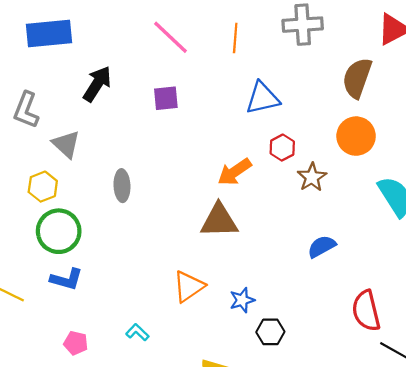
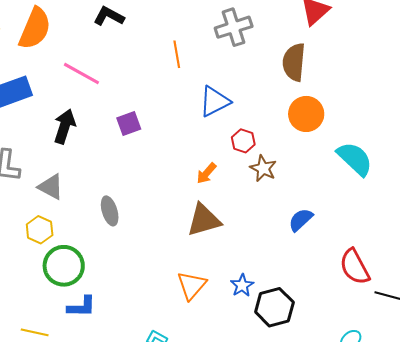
pink line: (170, 37) -> (81, 73), moved
orange arrow: (234, 172) -> (206, 173), size x0.7
brown star: (312, 177) -> (263, 168), moved
black hexagon: (270, 332) -> (274, 307), size x1.5

